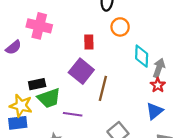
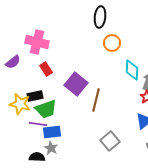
red rectangle: (89, 42) -> (46, 69), moved, turned -32
yellow star: (21, 106) -> (20, 104), moved
purple line: (73, 114) -> (38, 124), moved
blue rectangle: (18, 123) -> (52, 132), moved

